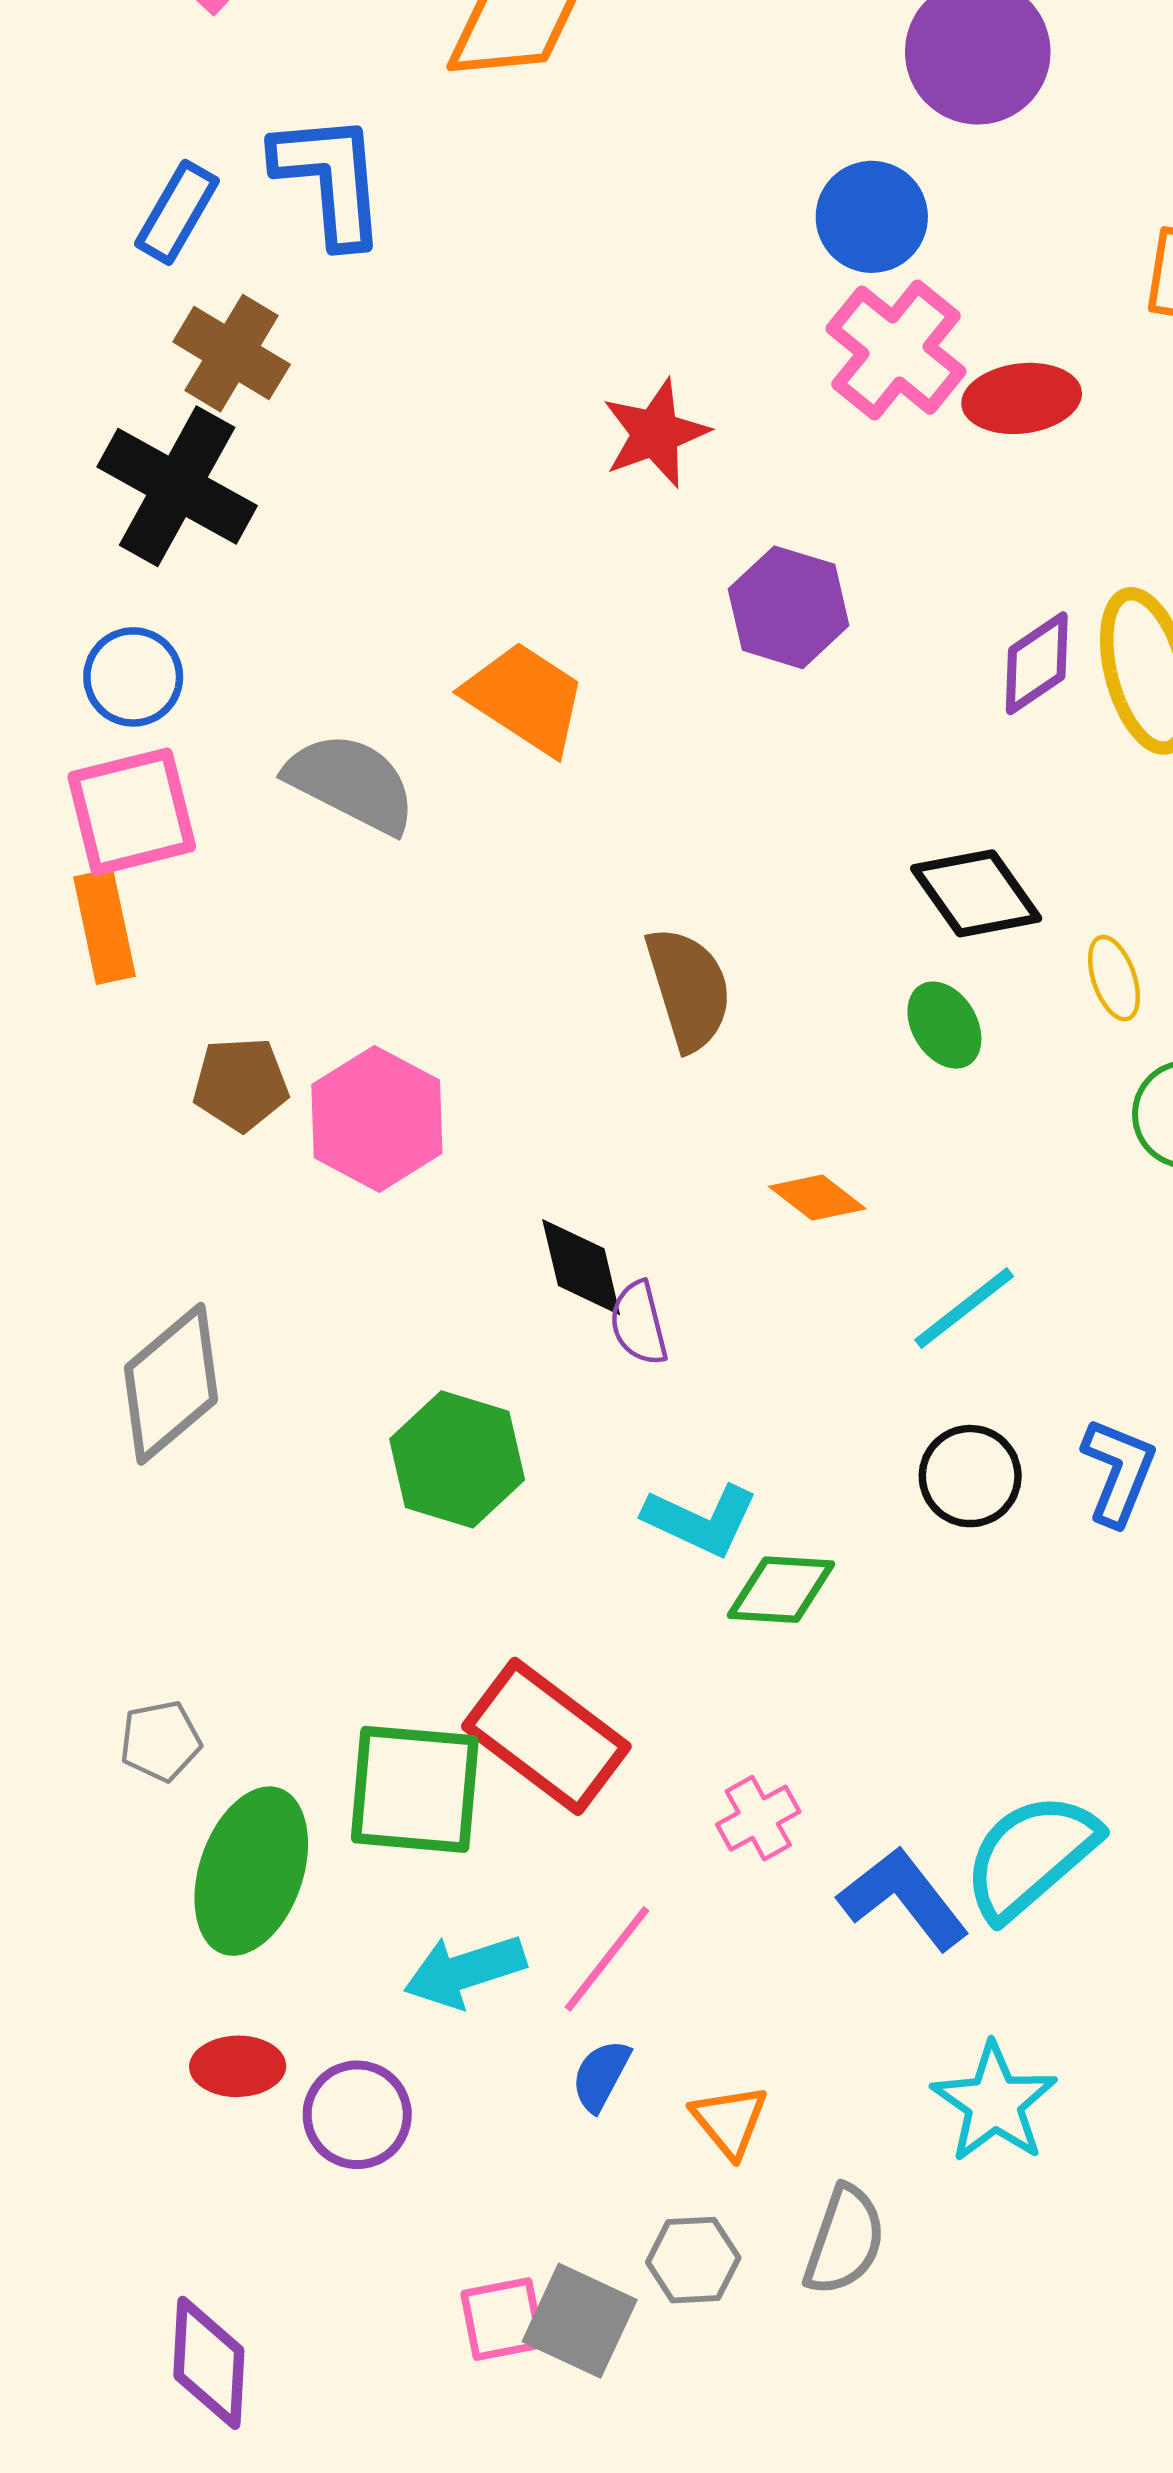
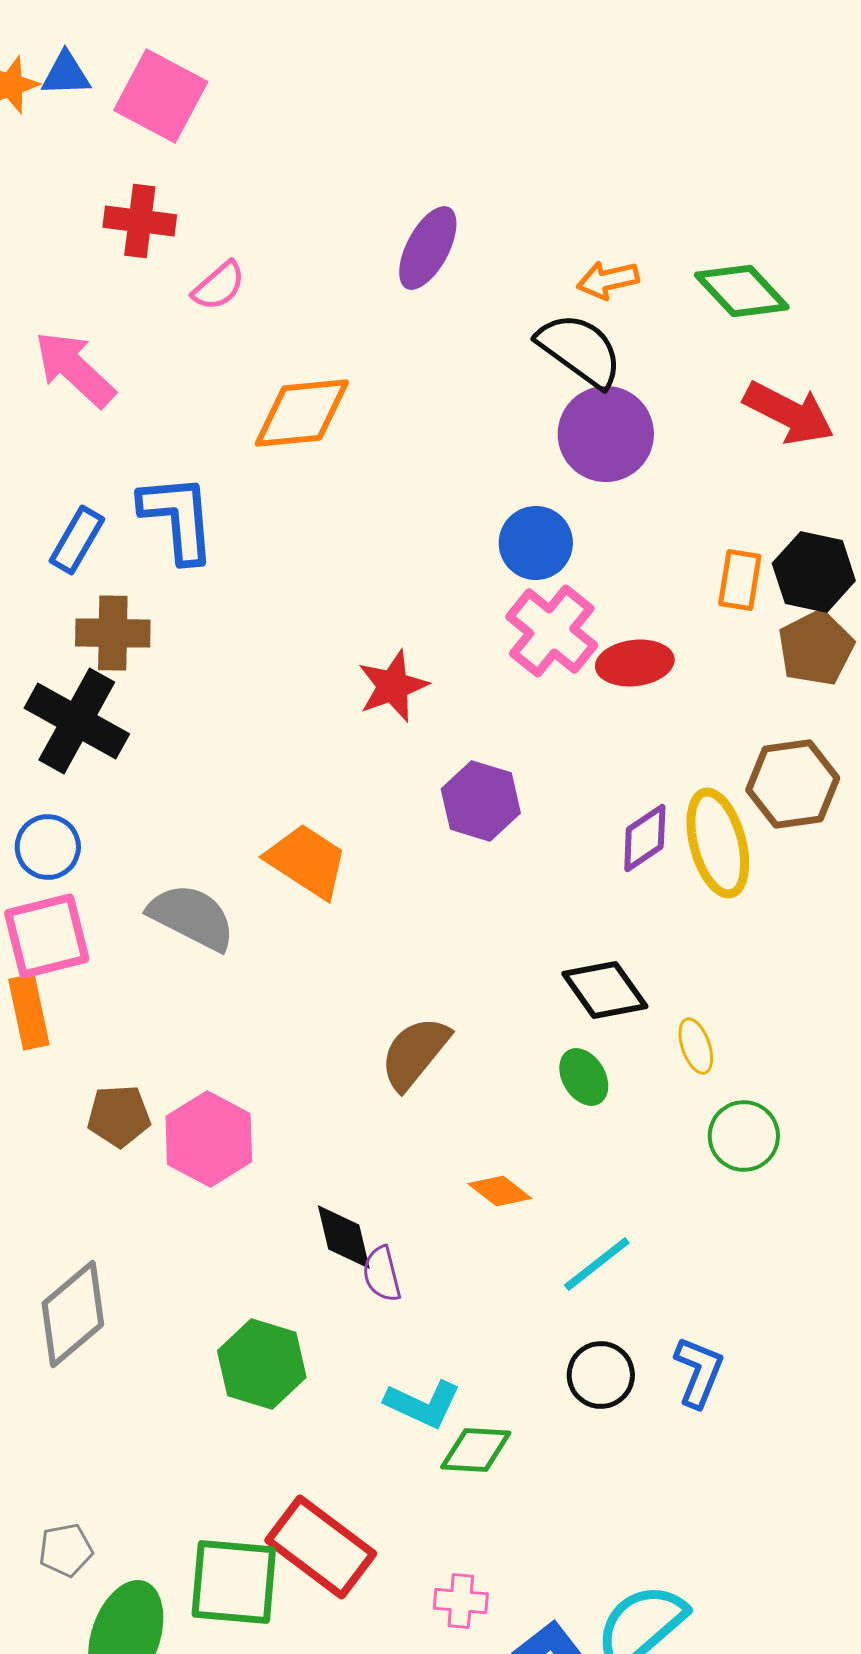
brown cross: (232, 353) -> (113, 633), turned -30
brown semicircle: (689, 989) -> (415, 1053), turned -124
pink cross: (758, 1818) -> (461, 1601), turned 34

